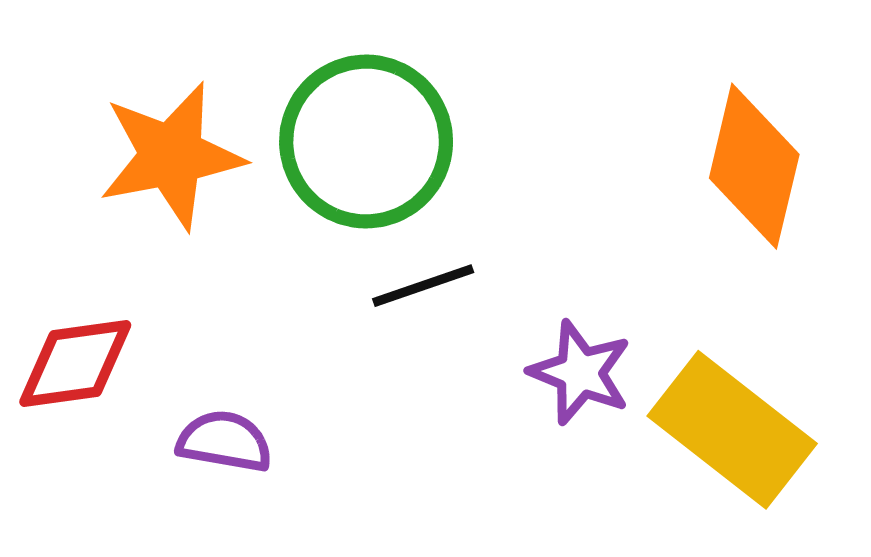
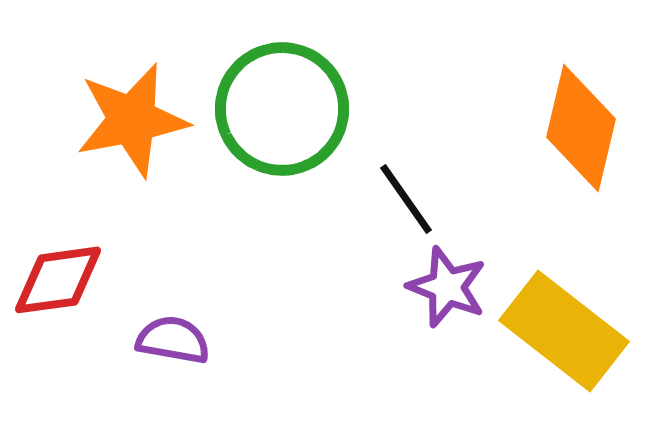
black line: (423, 286) -> (406, 199), moved, turned 74

